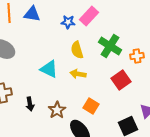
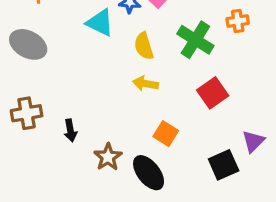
orange cross: (137, 56) -> (238, 21), moved
cyan triangle: (49, 69) -> (100, 23), moved
brown star: (57, 110) -> (108, 157), moved

